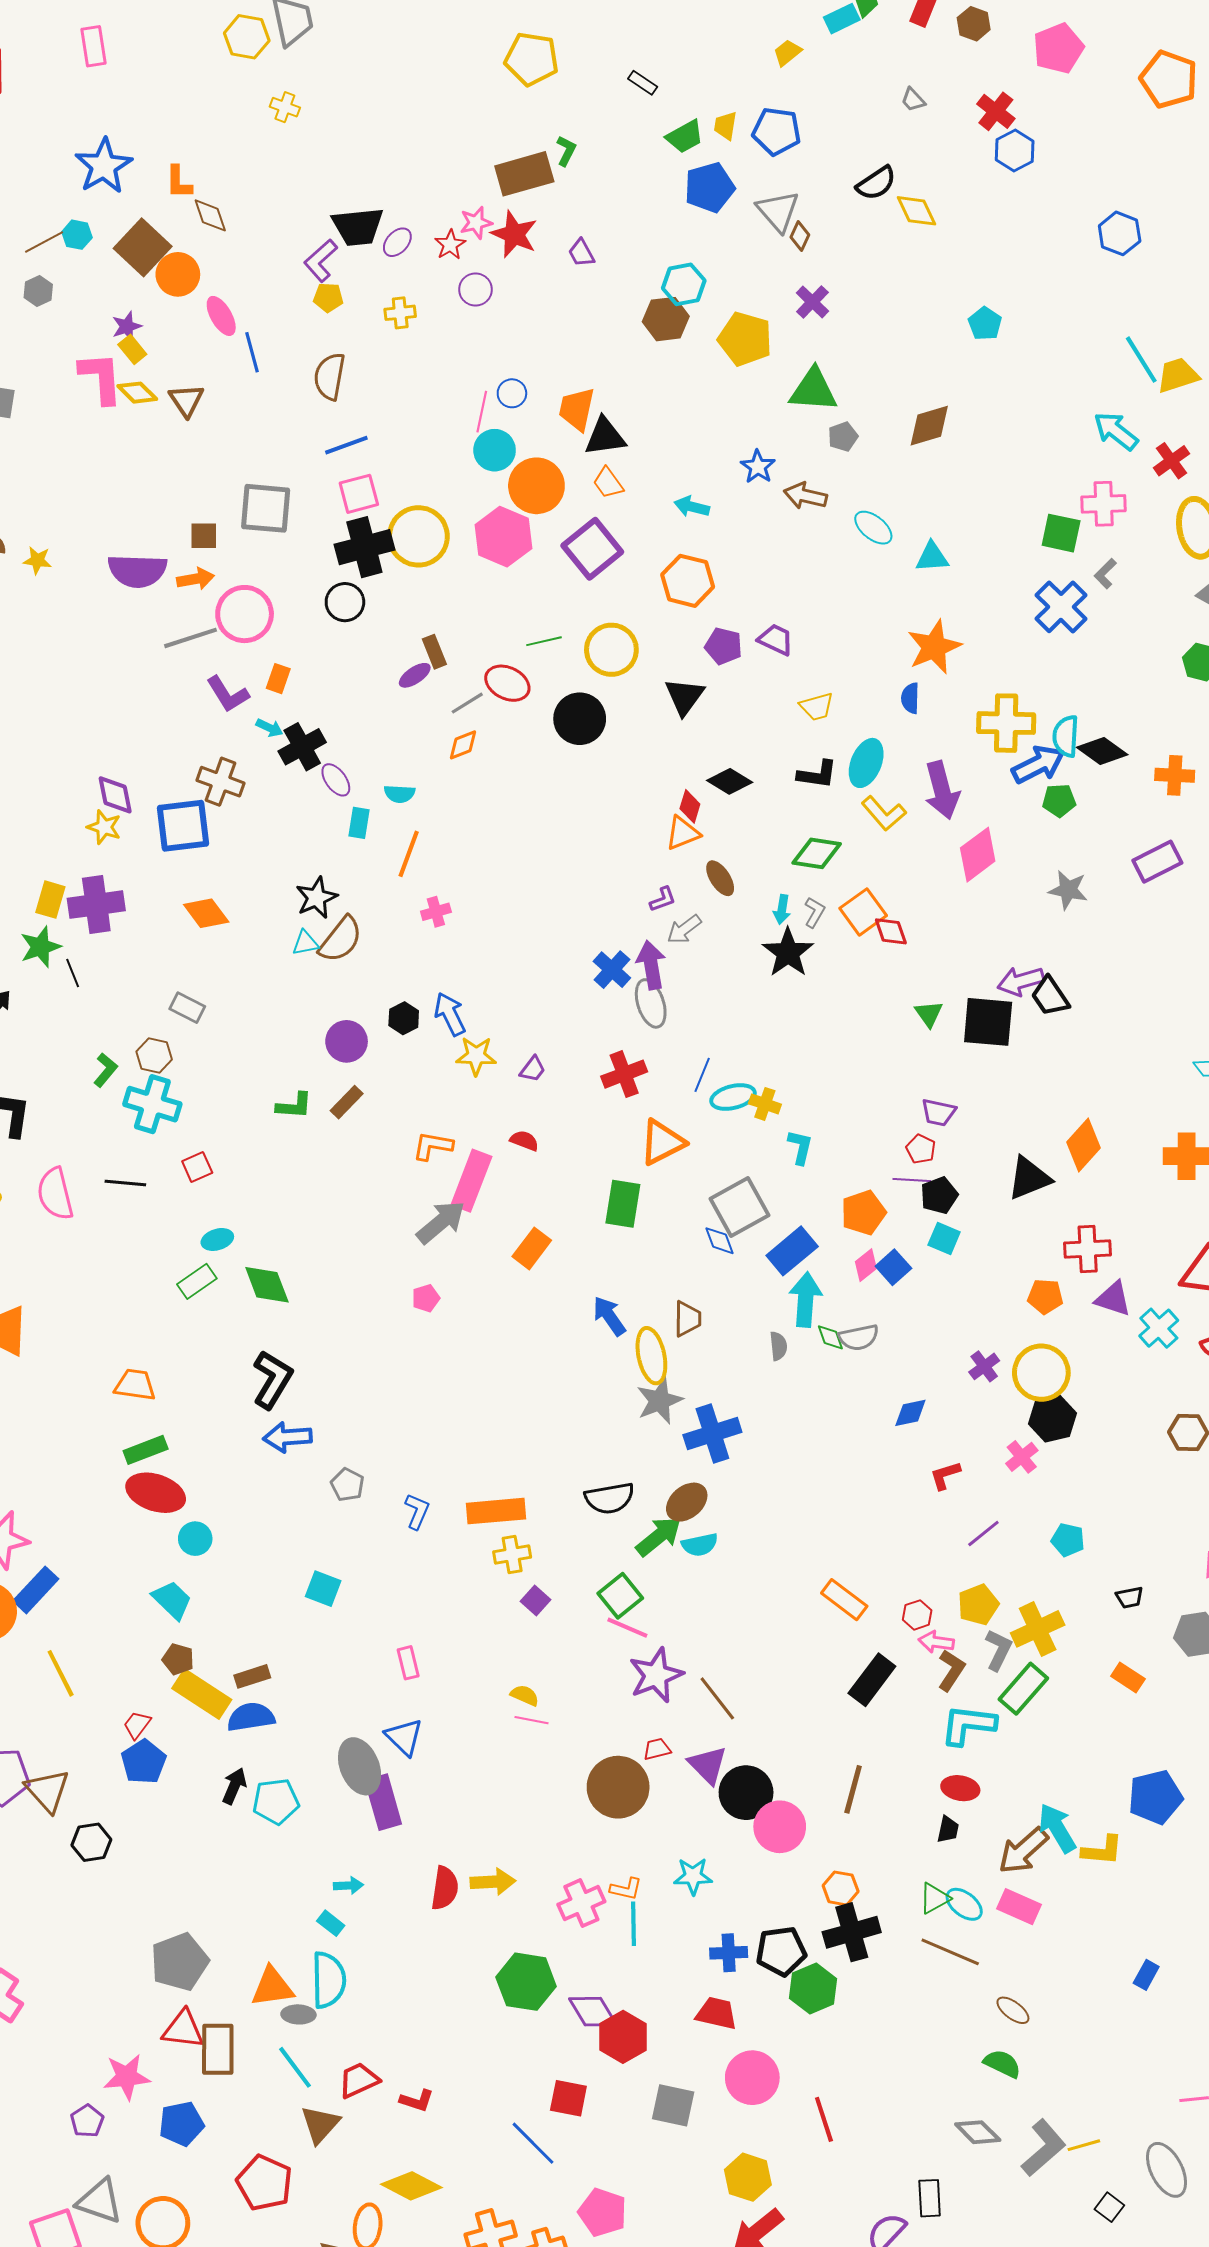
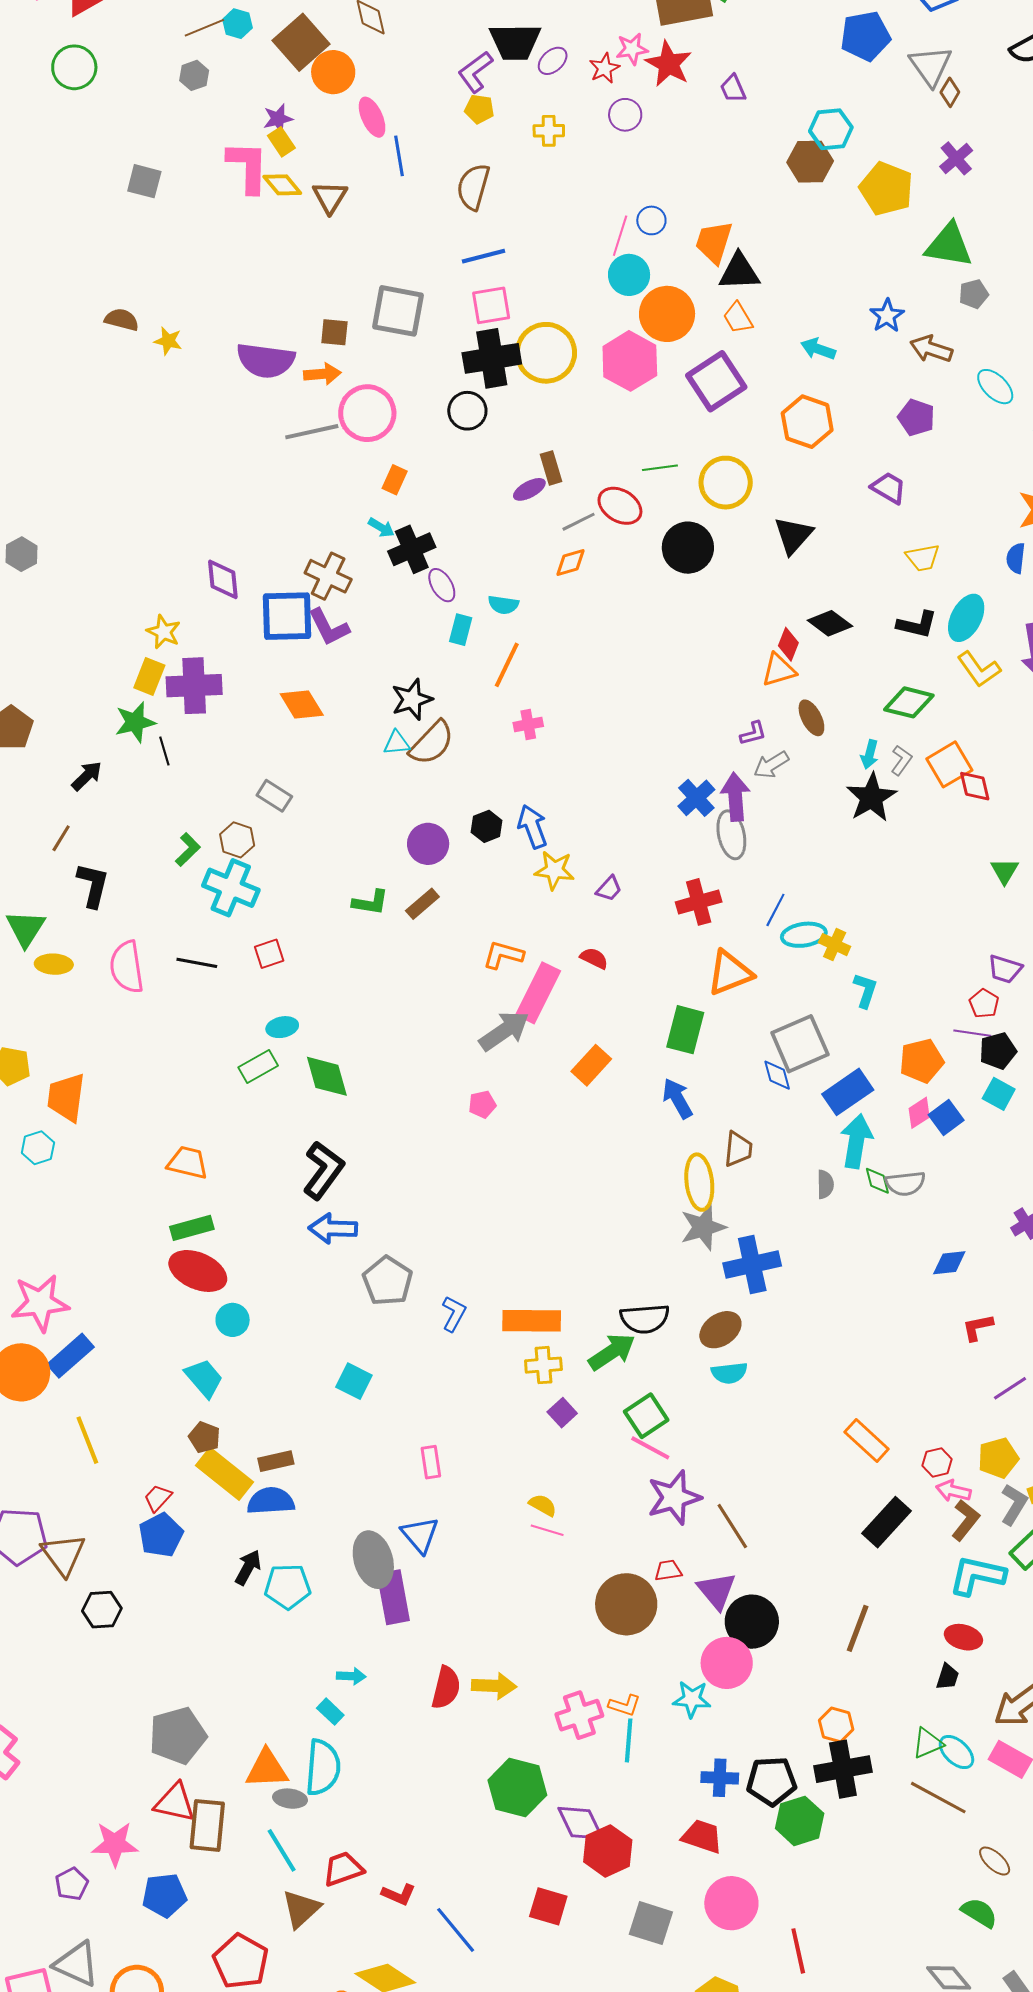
purple pentagon: (724, 646) -> (916, 417), moved
purple L-shape: (228, 694) -> (329, 627), moved
yellow star: (104, 827) -> (164, 632), moved
blue arrow: (609, 1316) -> (677, 1098), moved
gray pentagon: (347, 1485) -> (388, 1281), size x1.5
green arrow: (659, 1536) -> (612, 1352), moved
pink circle: (780, 1827) -> (727, 1663), moved
blue line: (533, 2143) -> (456, 1930), moved

